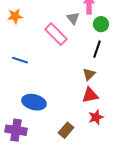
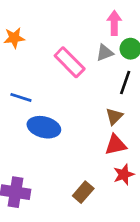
gray triangle: (73, 18) -> (105, 53), moved, turned 48
blue ellipse: (34, 102) -> (44, 127), moved

